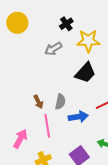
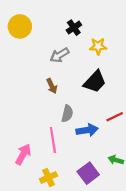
yellow star: (88, 41) -> (98, 46), size x0.7
brown arrow: (38, 102) -> (52, 86), moved

